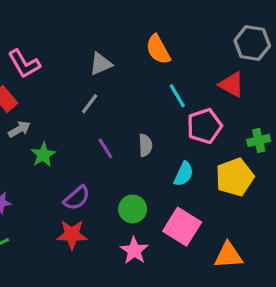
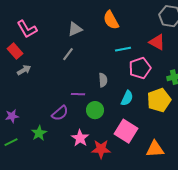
cyan line: (177, 96) -> (123, 49), turned -70
purple line: (105, 148) -> (78, 94), moved, turned -56
green star: (43, 155) -> (39, 133), moved
green circle: (133, 209) -> (95, 110), moved
red star: (72, 235) -> (101, 149), moved
pink star: (134, 251) -> (80, 138), moved

